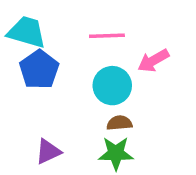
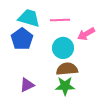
cyan trapezoid: (27, 32) -> (29, 18), moved
brown semicircle: (119, 123) -> (67, 69), size x1.5

